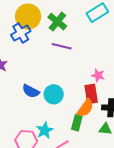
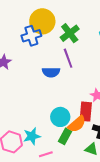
purple line: (62, 46) -> (68, 58), turned 42
blue semicircle: (31, 91) -> (51, 72), moved, turned -42
cyan circle: (54, 94) -> (60, 117), moved

